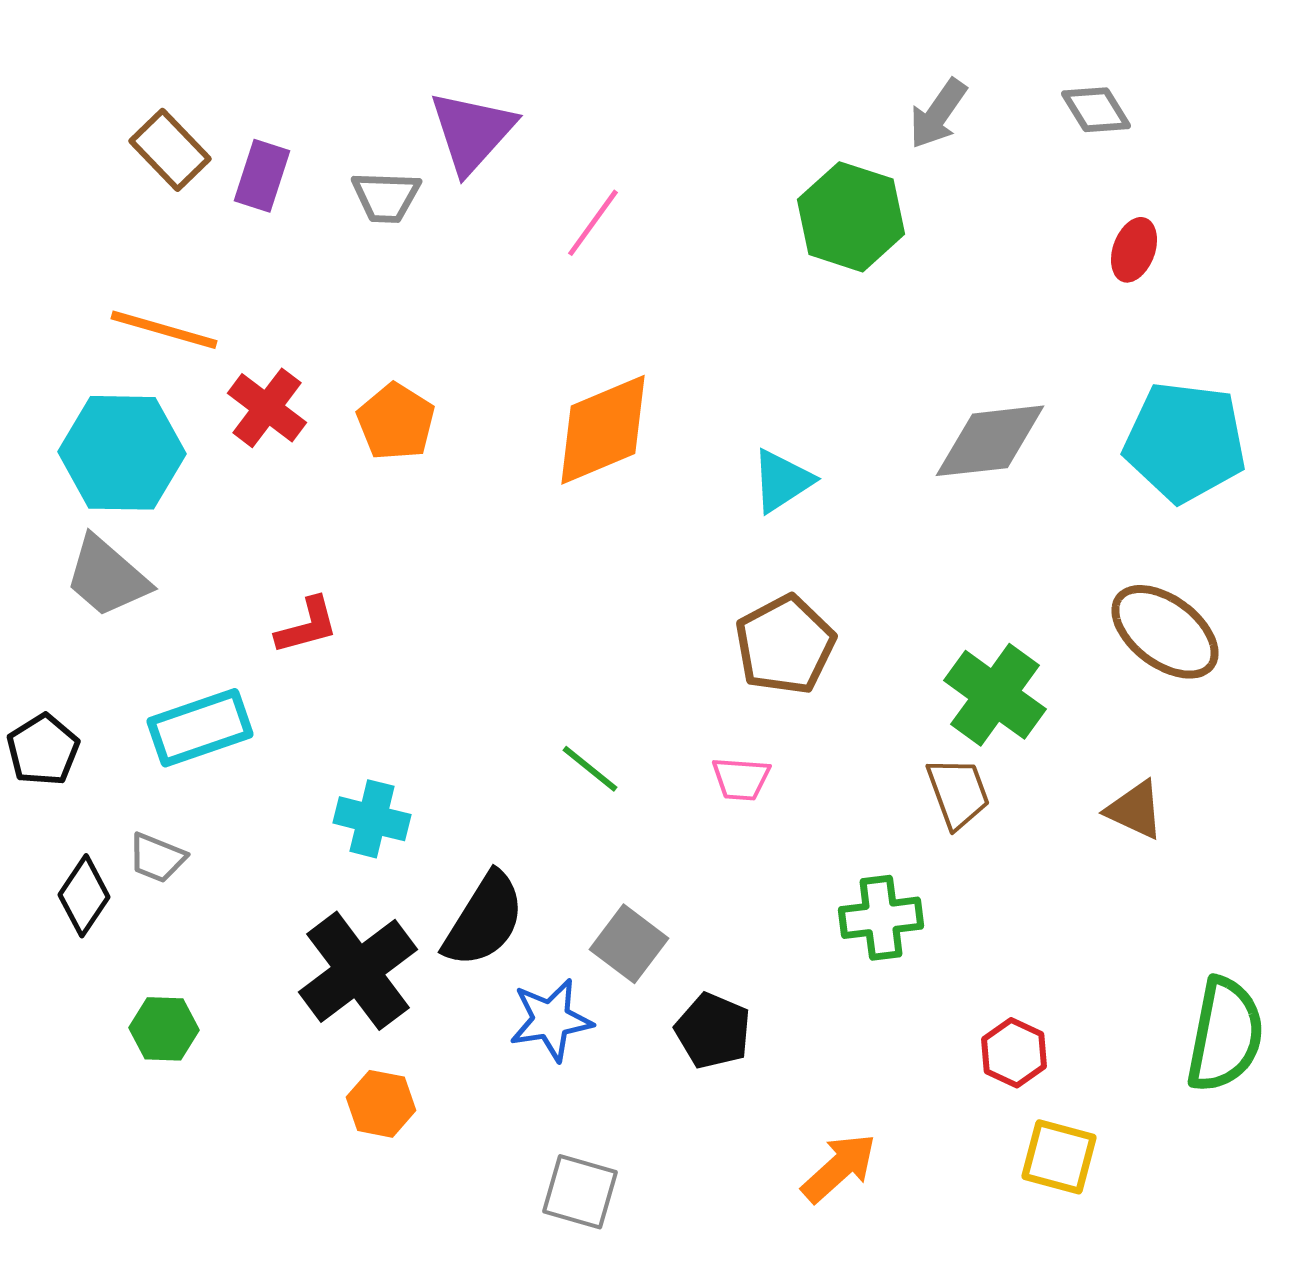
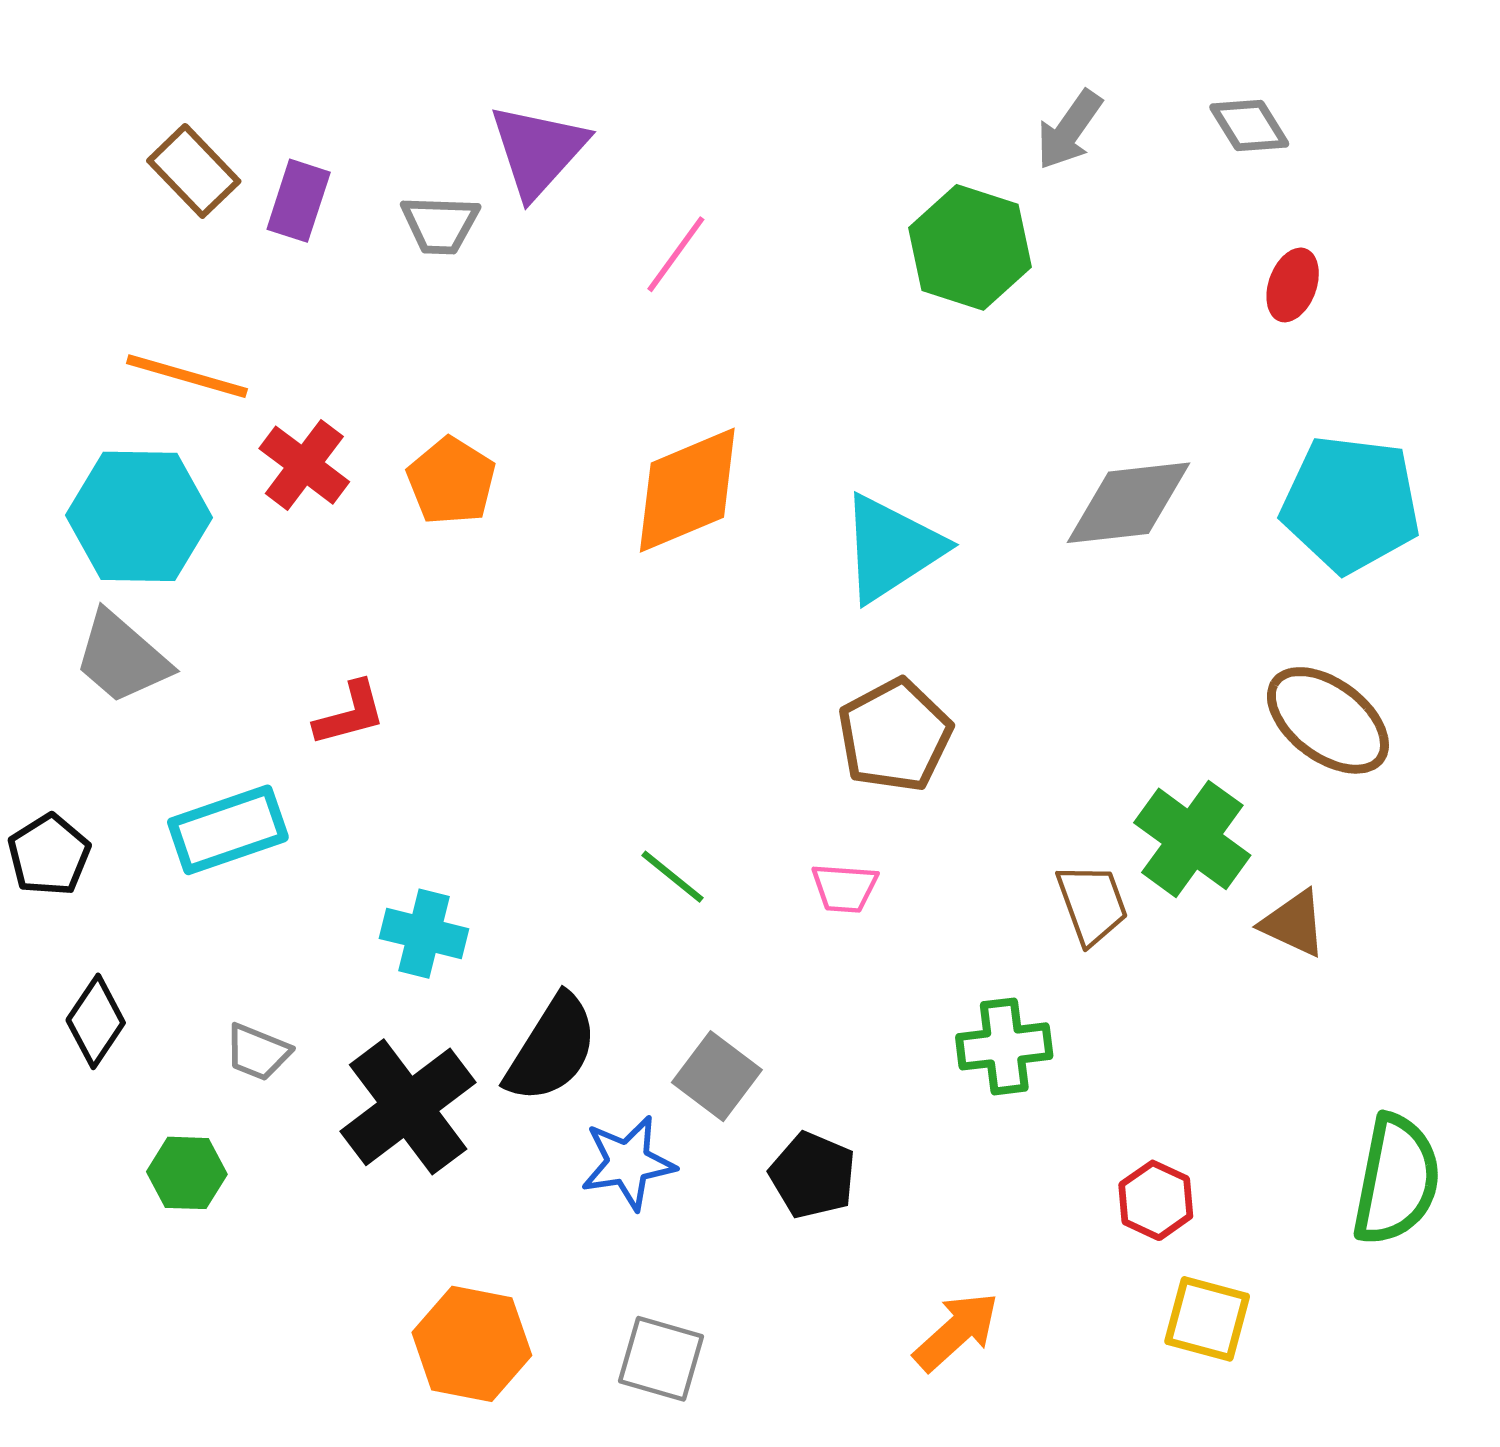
cyan triangle: (782, 481) -> (891, 548), size x1.5
green cross: (995, 695) -> (1192, 839), moved
gray trapezoid: (157, 858) -> (258, 1052), moved
orange hexagon: (381, 1104) -> (472, 1344), moved, size x1.5

